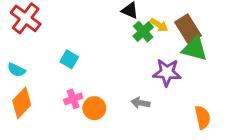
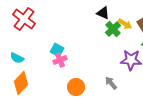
pink cross: (73, 99) -> (60, 60), moved
gray arrow: (141, 103) -> (111, 83), turned 40

